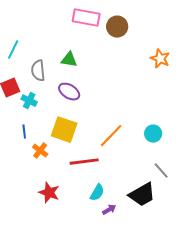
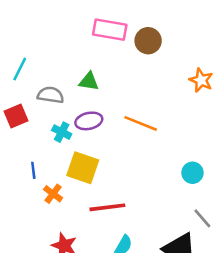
gray semicircle: (38, 71) -> (51, 95), turned 105
purple ellipse: (69, 92) -> (89, 121), turned -45
cyan cross: (29, 101) -> (62, 132), moved
orange line: (111, 136) -> (141, 123), moved, turned 68

